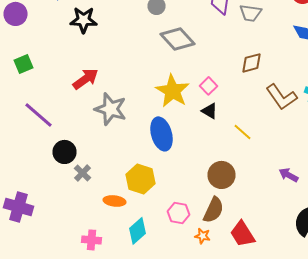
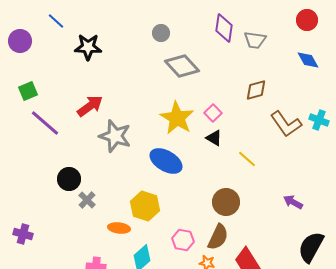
purple line: (38, 115) -> (45, 123), moved
blue ellipse: (162, 134) -> (166, 161), turned -44
purple cross: (18, 207) -> (23, 234), size x0.7

